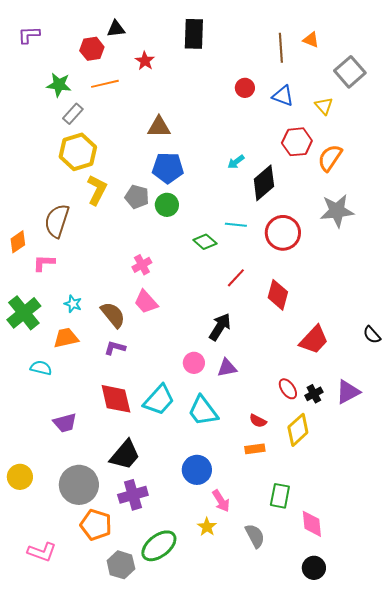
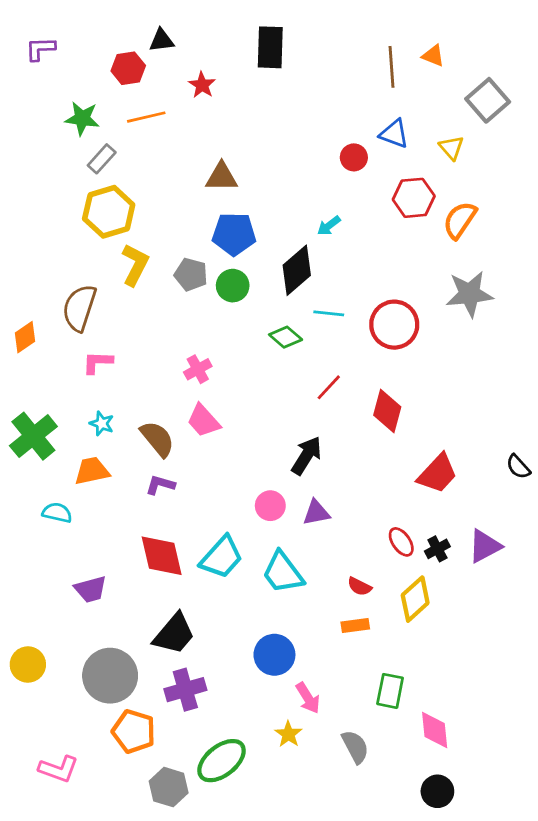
red circle: (245, 88) -> (354, 157), moved
black diamond: (264, 183) -> (297, 270), moved
pink L-shape: (44, 263) -> (98, 362), moved

